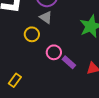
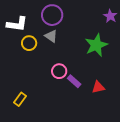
yellow circle: (32, 34) -> (29, 43), moved

